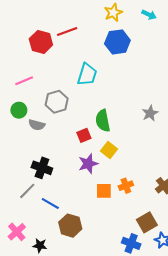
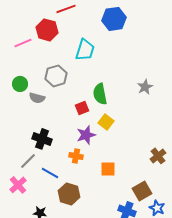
red hexagon: (41, 42) -> (47, 30), moved
pink line: (24, 81) -> (23, 43), moved
orange cross: (126, 186) -> (76, 156), moved, turned 32
orange square: (104, 191) -> (108, 169), moved
pink cross: (17, 232) -> (18, 185), moved

